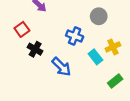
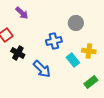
blue cross: (75, 36) -> (54, 41), turned -35
yellow cross: (113, 47) -> (89, 51), turned 32

